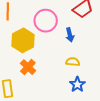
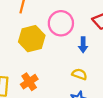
orange cross: (28, 67) -> (29, 82), moved

